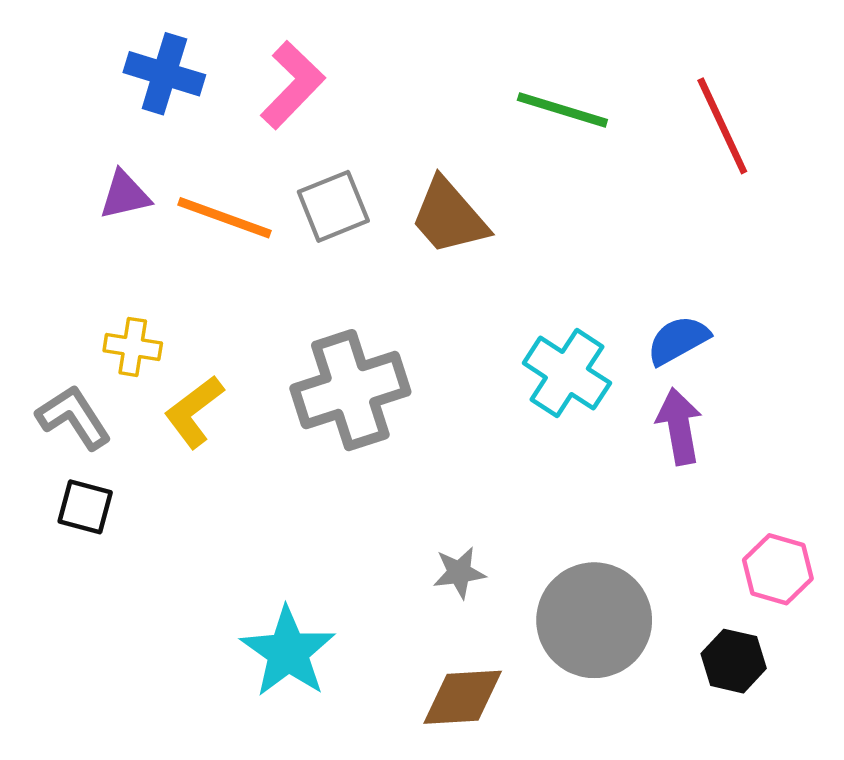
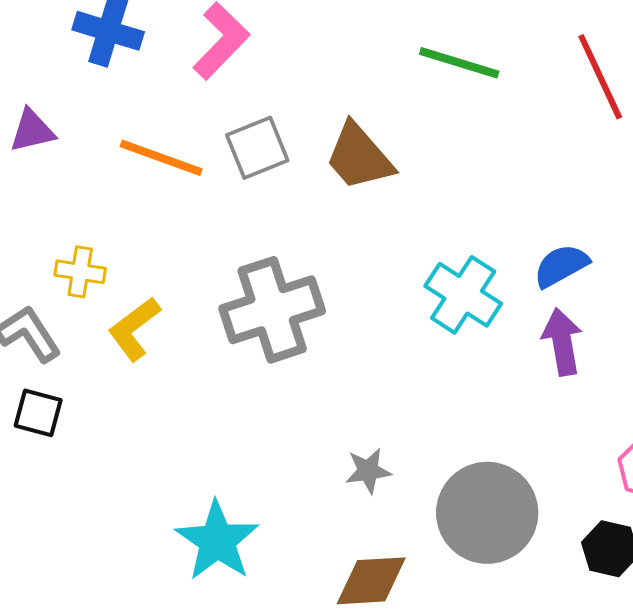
purple triangle: (125, 195) -> (32, 131), moved

